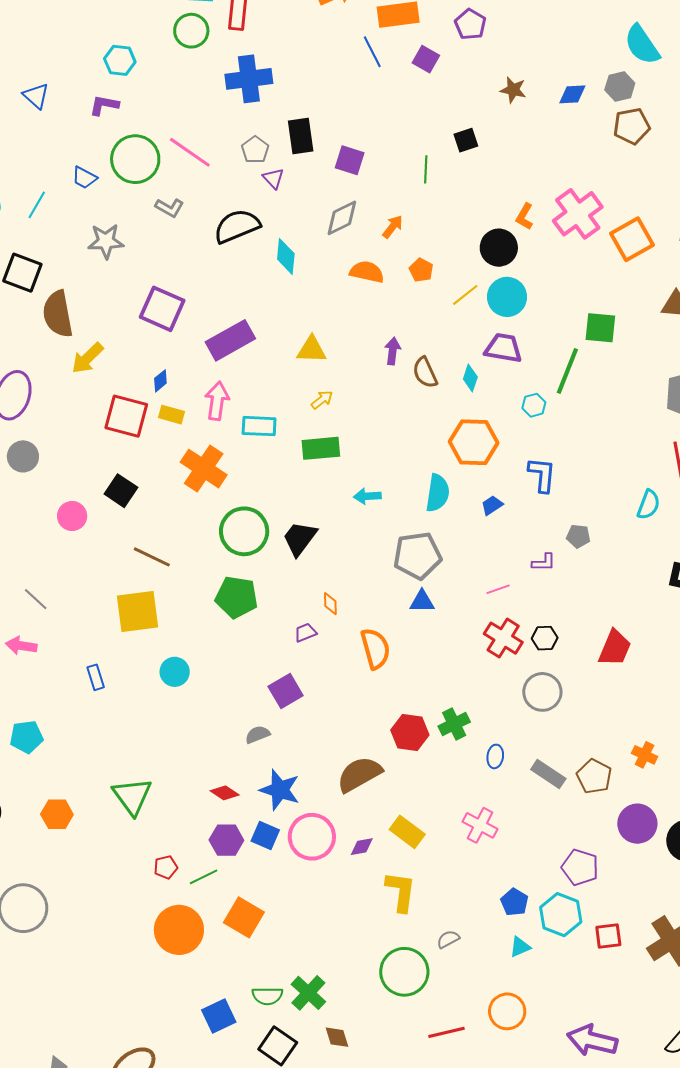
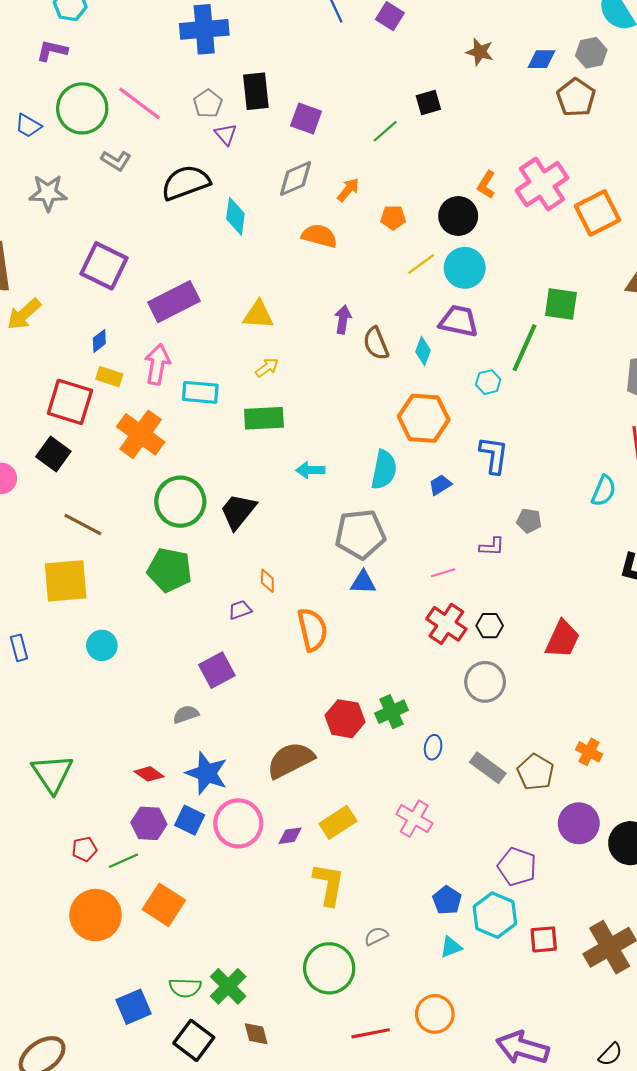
brown pentagon: (632, 126) -> (576, 97), moved, turned -30
green line: (426, 169) -> (385, 131), turned 44
orange pentagon: (421, 270) -> (393, 218), moved, turned -30
red square: (126, 416) -> (70, 402), moved
yellow rectangle: (407, 832) -> (338, 822), turned -72

